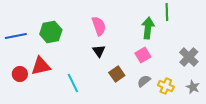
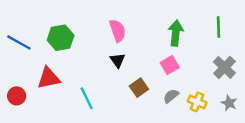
green line: (167, 12) -> (218, 27), moved
blue line: (16, 36) -> (19, 43), turned 40
red circle: (20, 74) -> (17, 96), moved

